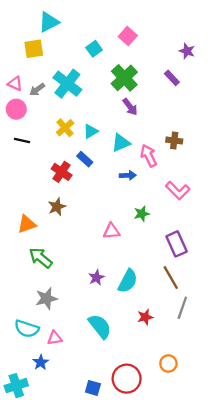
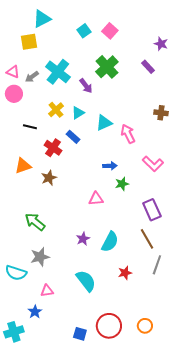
cyan square: (94, 49) -> (84, 31), moved
purple arrow: (130, 107) -> (86, 86), moved
black line: (22, 141) -> (30, 127), moved
brown cross: (174, 141) -> (161, 113), moved
blue arrow: (128, 175) -> (110, 166), moved
orange triangle: (27, 224) -> (23, 166), moved
cyan semicircle: (27, 329) -> (16, 273), moved
orange circle: (168, 364) -> (145, 326), moved

